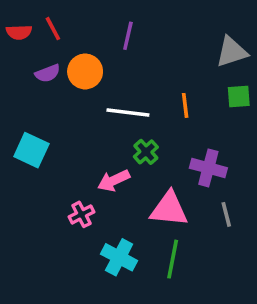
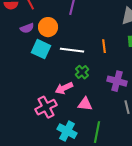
cyan square: (31, 150) -> (41, 49), moved
pink triangle: (169, 209) -> (85, 104), moved, size x0.7
pink cross: (82, 214) -> (46, 107), size x1.5

